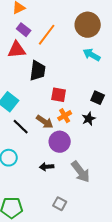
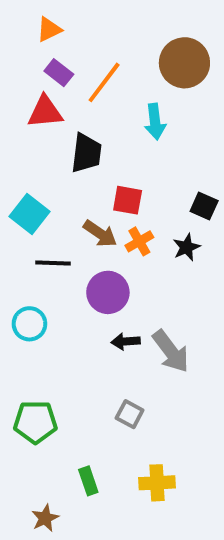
cyan arrow: (92, 55) -> (155, 122), moved, turned -126
brown arrow: (45, 122) -> (100, 234), moved
black line: (21, 127) -> (53, 263), turned -42
purple circle: (60, 142) -> (108, 292), moved
black arrow: (47, 167) -> (126, 341), moved

